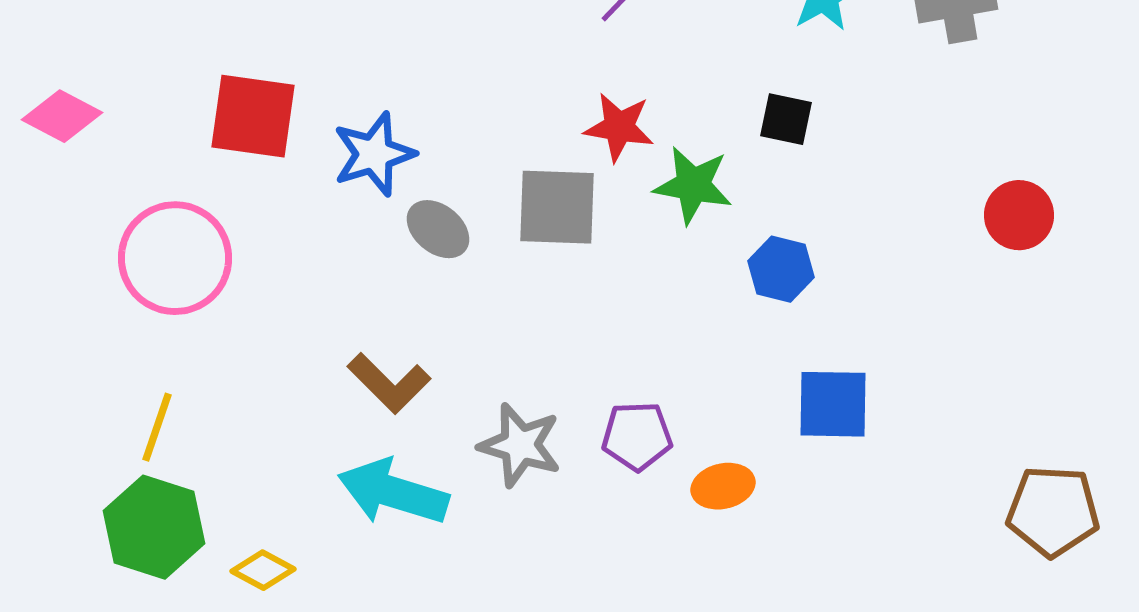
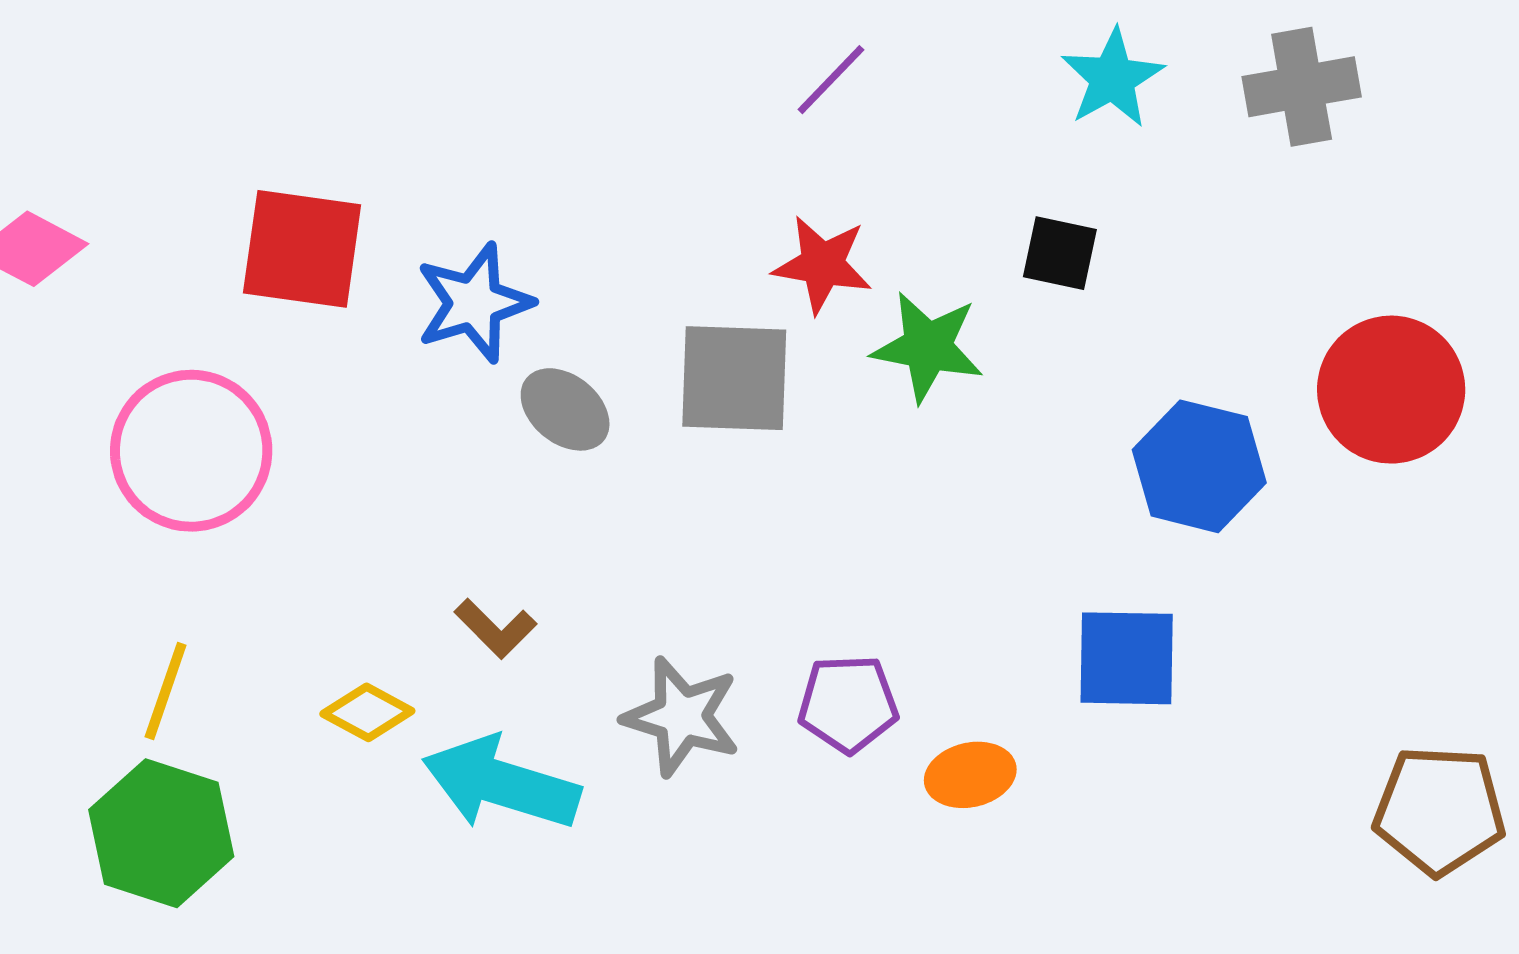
red circle: (1019, 215) -> (1391, 390), size x1.5
blue hexagon: (781, 269) -> (1199, 466), moved, size x1.4
brown L-shape: (389, 383) -> (495, 628), size x0.7
yellow diamond: (263, 570) -> (367, 712), moved

